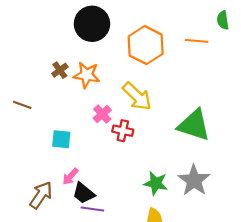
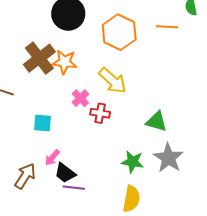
brown cross: (60, 70) -> (39, 58), size x2.0
green triangle: (194, 125) -> (157, 121), moved, size x0.7

